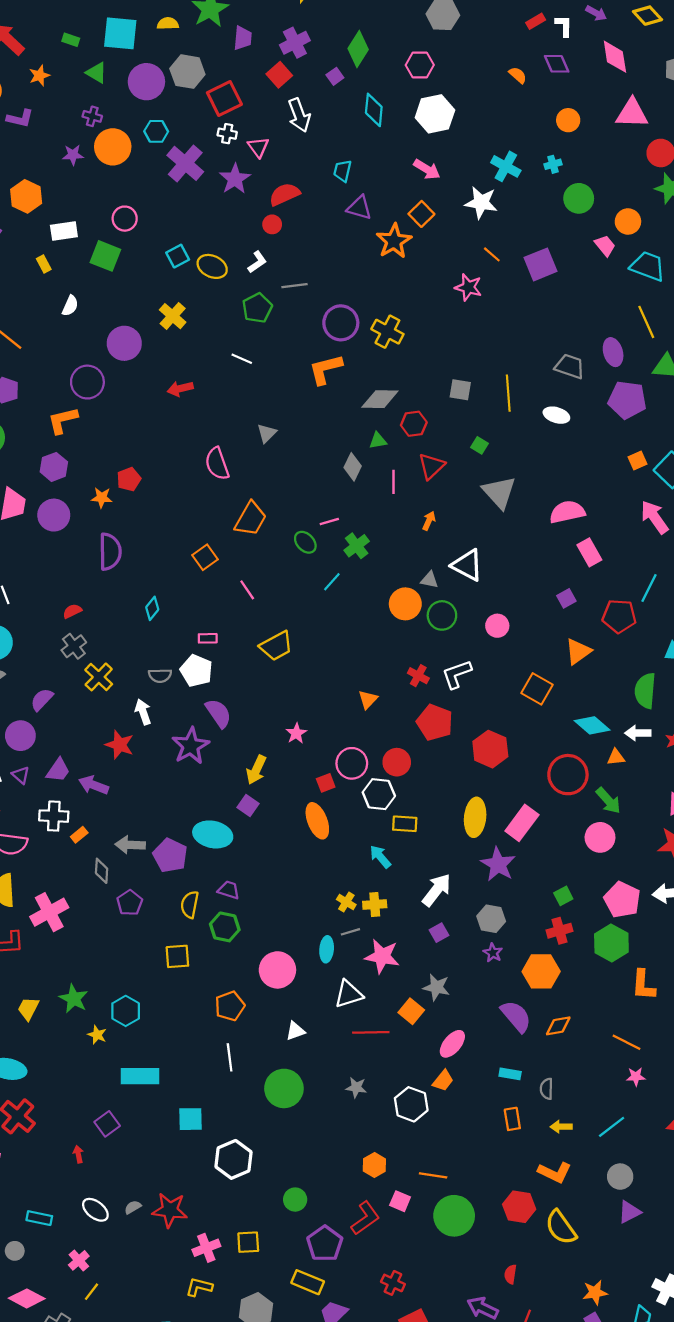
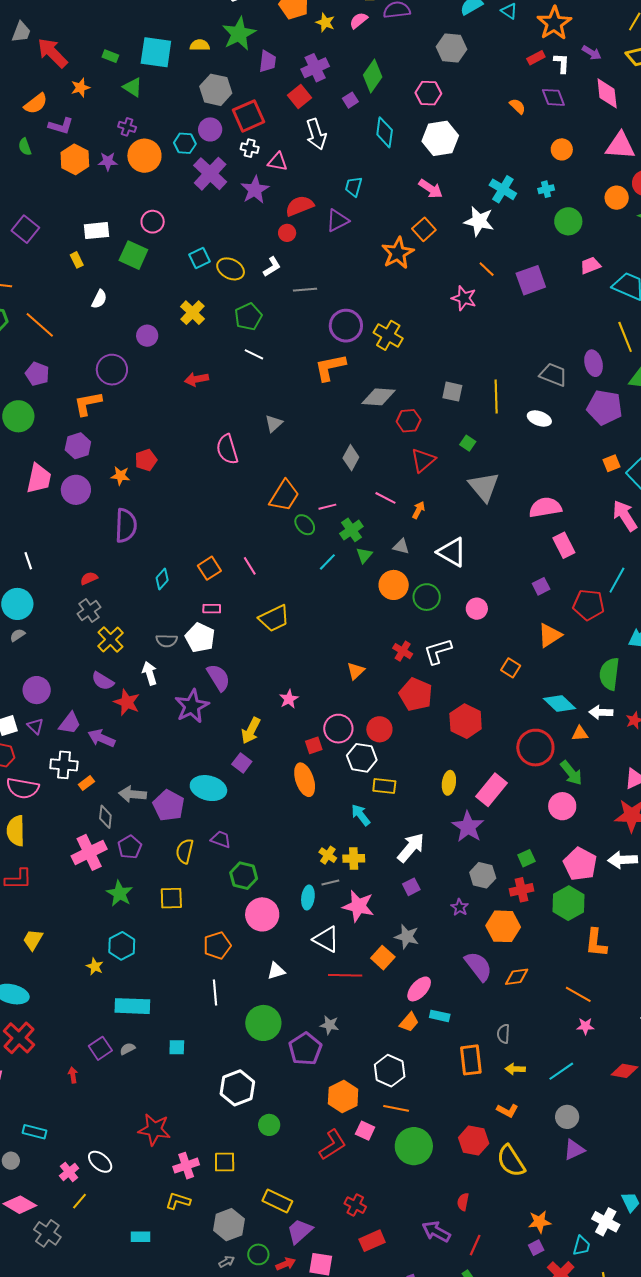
purple circle: (146, 82) -> (210, 129), moved, size x0.7
pink triangle: (258, 147) -> (277, 162), turned -45
orange hexagon: (26, 196) -> (75, 159), moved
purple triangle: (359, 208) -> (337, 220), moved, turned -45
orange circle: (628, 221) -> (617, 198), moved
pink trapezoid: (605, 246) -> (590, 266), turned -75
green pentagon: (257, 308) -> (248, 317), moved
purple circle: (124, 343) -> (147, 336), size x0.7
green triangle: (378, 441) -> (364, 555), moved, turned -42
pink line: (394, 482) -> (385, 498), moved, turned -65
orange trapezoid: (251, 519) -> (284, 496), moved
orange square: (205, 557) -> (209, 568), moved
gray triangle: (429, 580) -> (401, 547), moved
orange square: (537, 689) -> (511, 668), size x0.7
purple semicircle: (42, 699) -> (103, 681), moved, turned -105
yellow ellipse: (475, 817) -> (449, 783), size x0.7
pink cross: (49, 912) -> (89, 852), moved
gray hexagon: (491, 919) -> (483, 875), moved
green hexagon: (225, 927) -> (244, 876), moved
white triangle: (349, 994) -> (326, 939), turned 44
green star: (74, 999) -> (120, 893), moved
cyan rectangle: (510, 1074) -> (440, 1016), moved
white hexagon: (411, 1104) -> (390, 1071), moved
cyan square: (191, 1119) -> (177, 1047), size x0.7
orange rectangle: (512, 1119) -> (471, 1060), size x1.4
white hexagon: (234, 1159) -> (237, 1088), moved
orange hexagon: (374, 1165) -> (343, 1097), size x1.4
orange L-shape: (555, 1172) -> (507, 1110), size x0.7
gray semicircle: (133, 1207) -> (127, 1049), moved
white ellipse: (95, 1210) -> (100, 1162), moved
purple pentagon: (325, 1244) -> (305, 1049), moved

